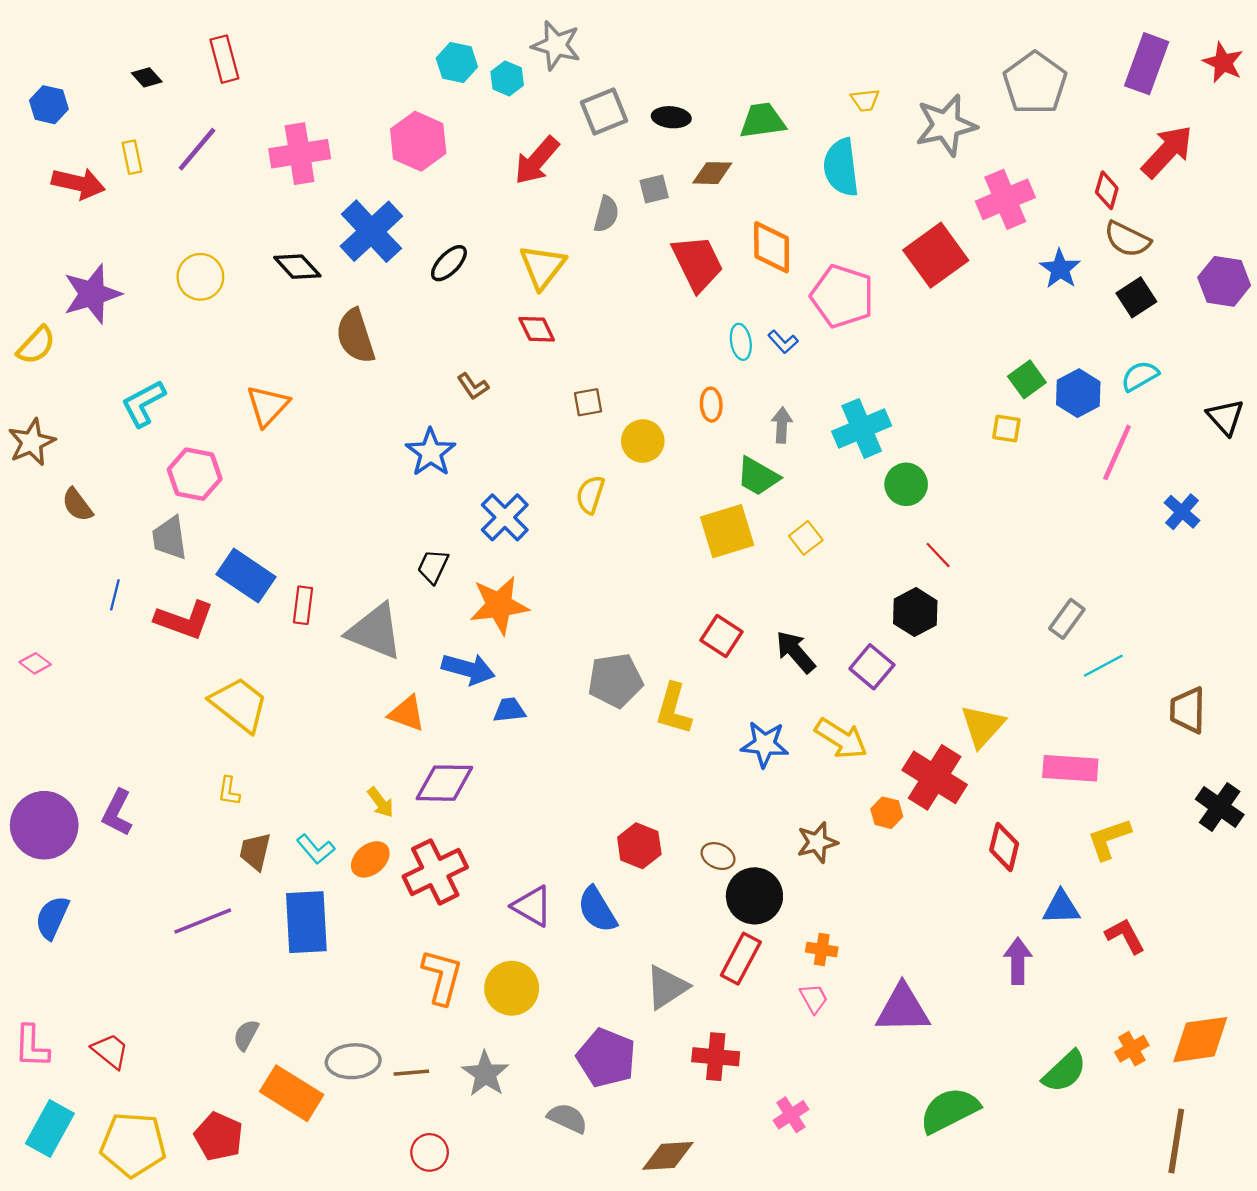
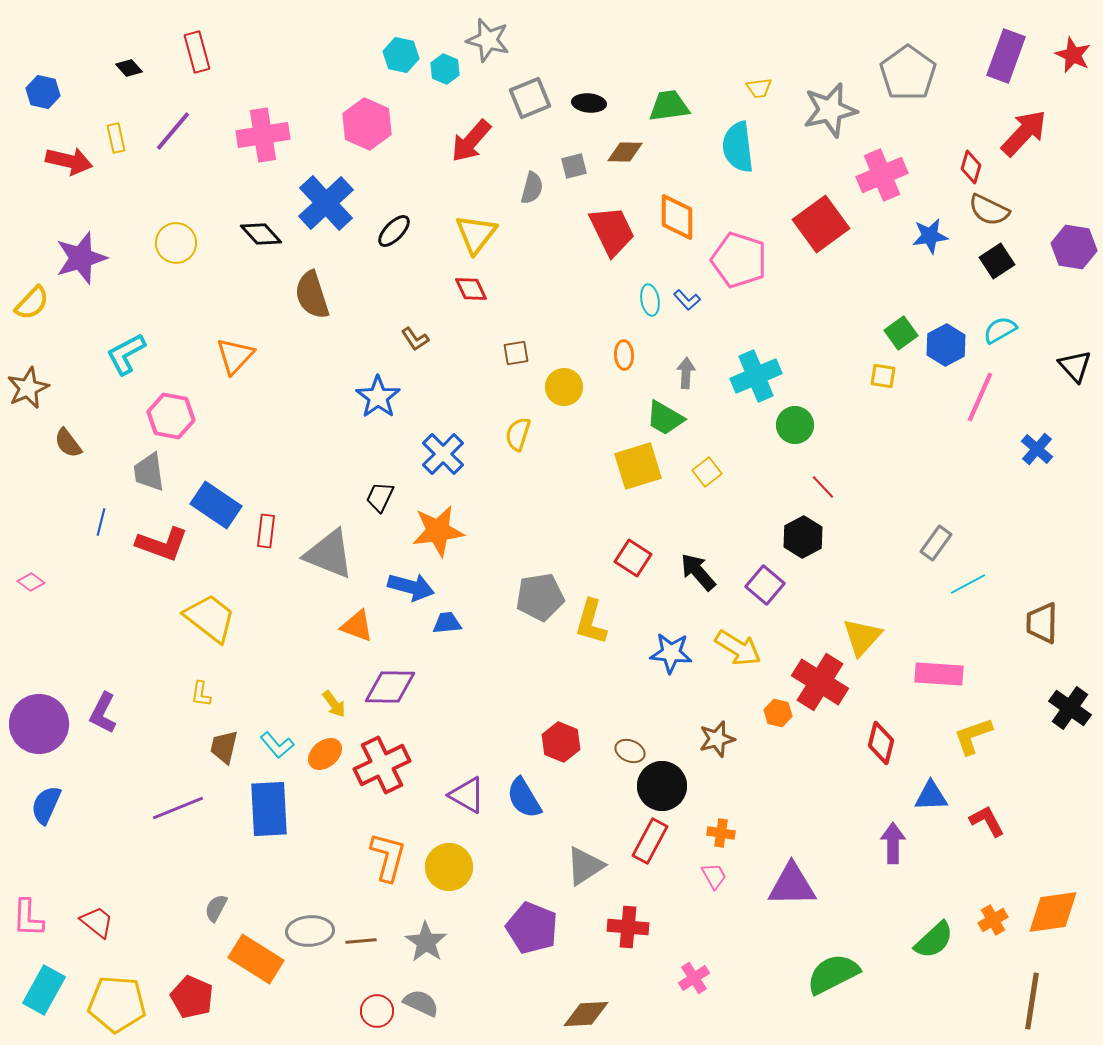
blue star: (1060, 269) -> (930, 236), turned 30
gray semicircle: (568, 1118) -> (421, 1003), moved

